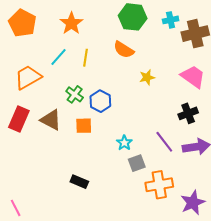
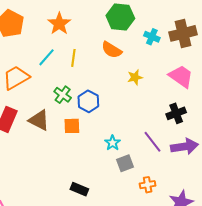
cyan cross: (171, 20) -> (152, 37), moved, turned 35
black rectangle: (79, 182) -> (79, 189), moved
orange cross: (159, 185) -> (148, 185), size x0.6

